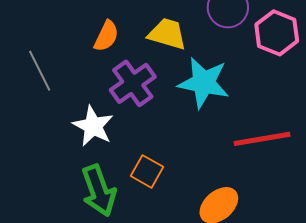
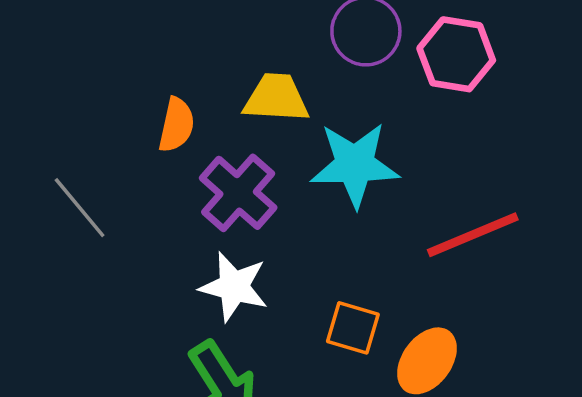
white star: (93, 126) -> (234, 287), moved
orange square: (147, 171) -> (353, 328), moved

